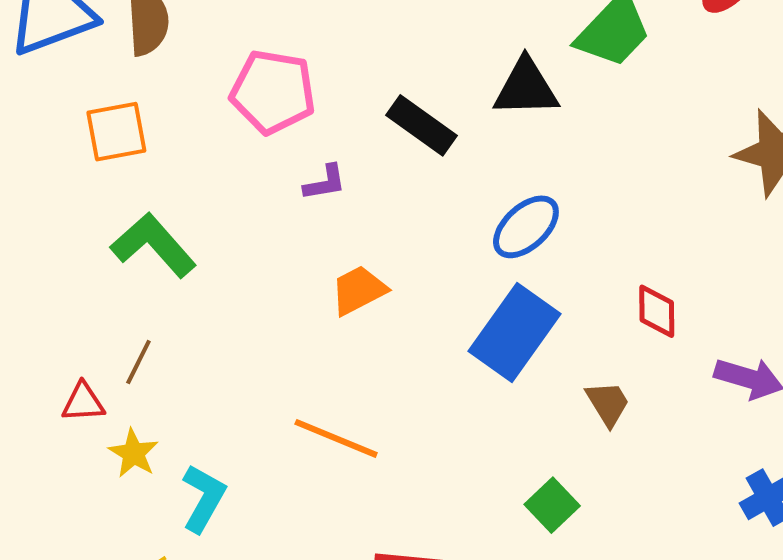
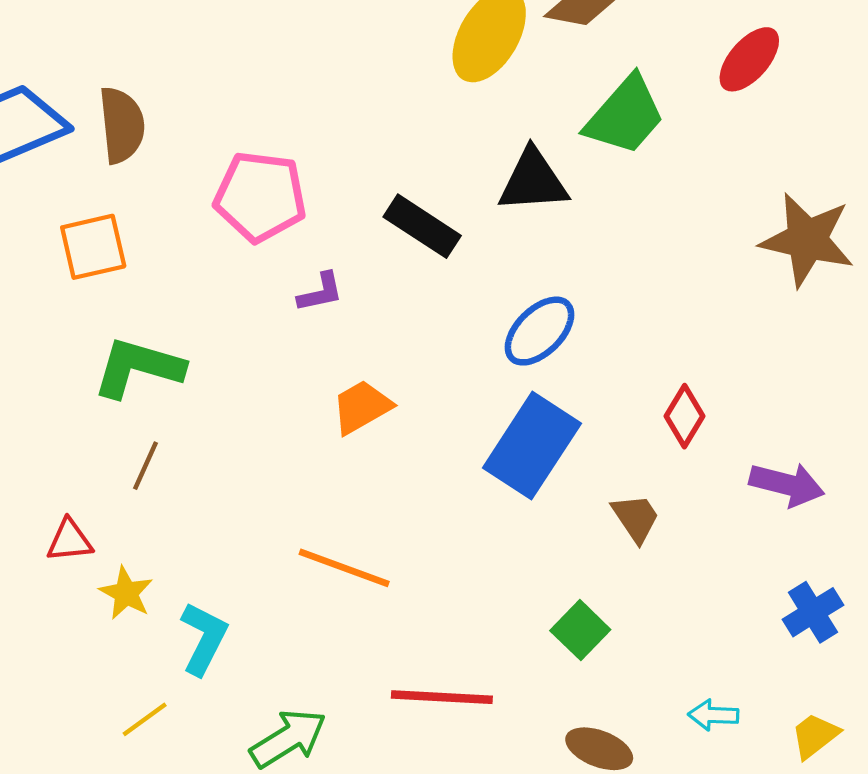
green L-shape: (153, 245) -> (138, 368), turned -30
red diamond: (657, 311) -> (684, 416), turned 34
brown line: (138, 362) -> (146, 466), moved

